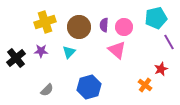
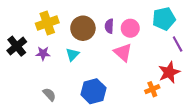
black cross: (16, 58) -> (17, 46), moved
red star: (161, 69) -> (169, 72), size x1.5
orange cross: (145, 85) -> (152, 89), turned 32
gray semicircle: (47, 90) -> (49, 94), turned -88

